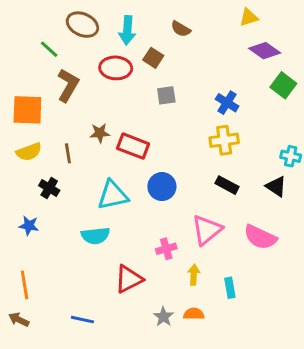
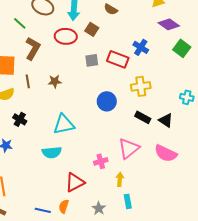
gray square: (166, 95) -> (92, 60), moved
blue cross: (227, 103) -> (141, 47), moved
red rectangle: (133, 146) -> (118, 59), moved
brown line: (68, 153) -> (28, 81), moved
blue circle: (162, 187) -> (107, 101), moved
black triangle: (276, 187) -> (166, 120), moved
cyan rectangle: (230, 288) -> (128, 201), moved
orange semicircle: (194, 314) -> (64, 206), moved, turned -72

